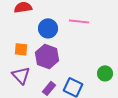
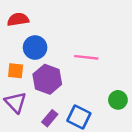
pink line: (79, 21) -> (86, 57), moved
blue circle: (48, 28) -> (35, 48), moved

